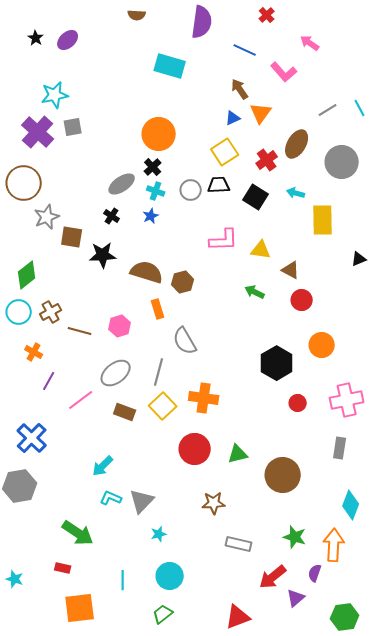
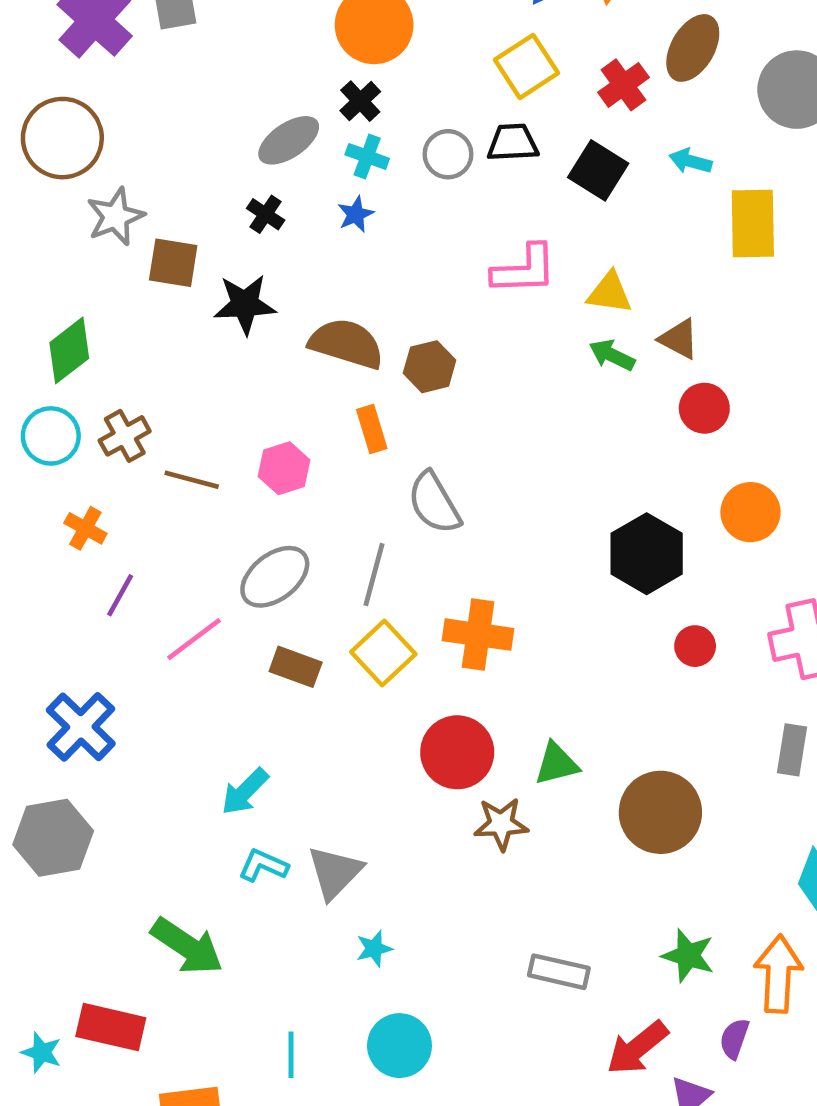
green arrow: (255, 292) -> (612, 355), moved
brown star: (214, 503) -> (501, 824), moved
red rectangle: (63, 568) -> (111, 1027), moved, size x1.8

